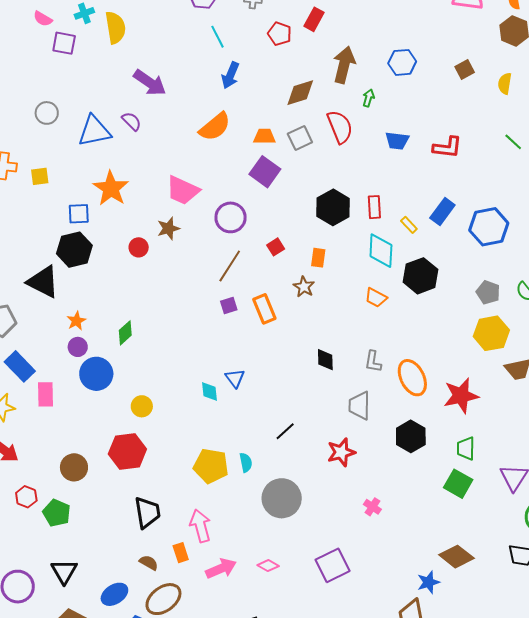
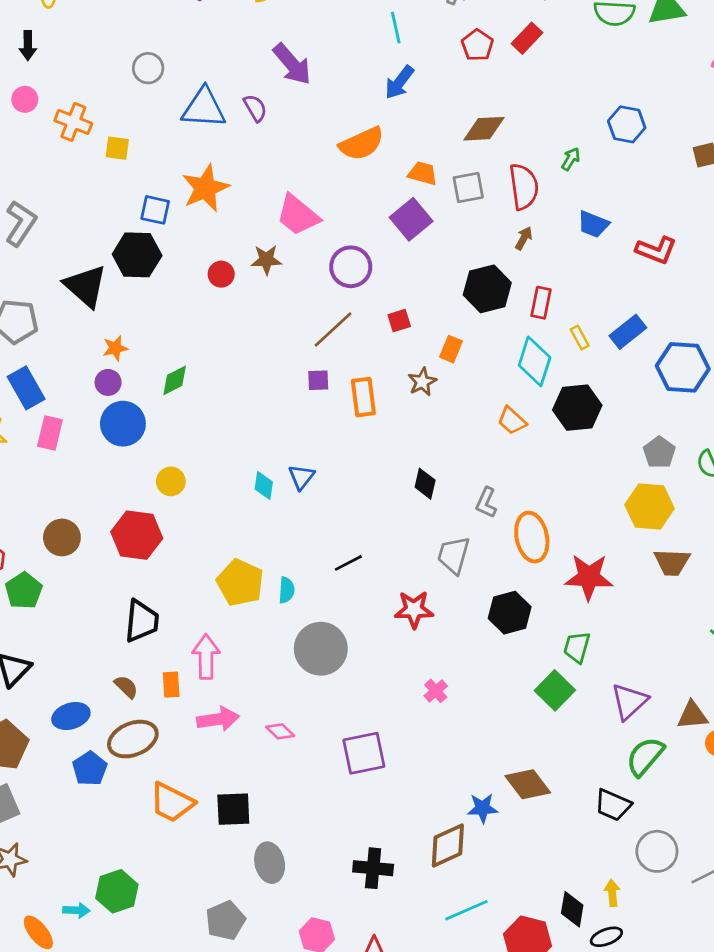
brown arrow: (344, 65) -> (524, 238), moved, size x0.5

